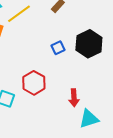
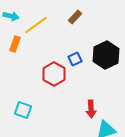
red hexagon: (34, 83) -> (54, 74), moved

